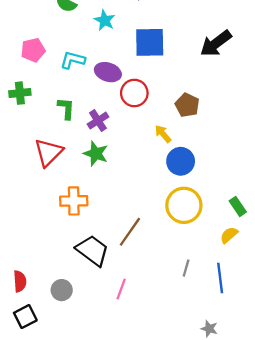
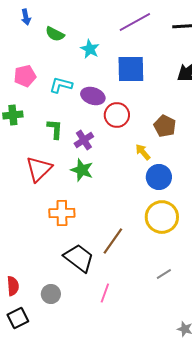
gray line: (186, 268) -> (164, 274), turned 42

